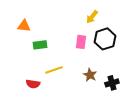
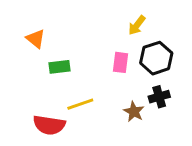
orange triangle: (24, 26) -> (36, 39), turned 32
black cross: (112, 83) -> (159, 97), moved
red semicircle: (33, 84) -> (49, 125), size x1.5

